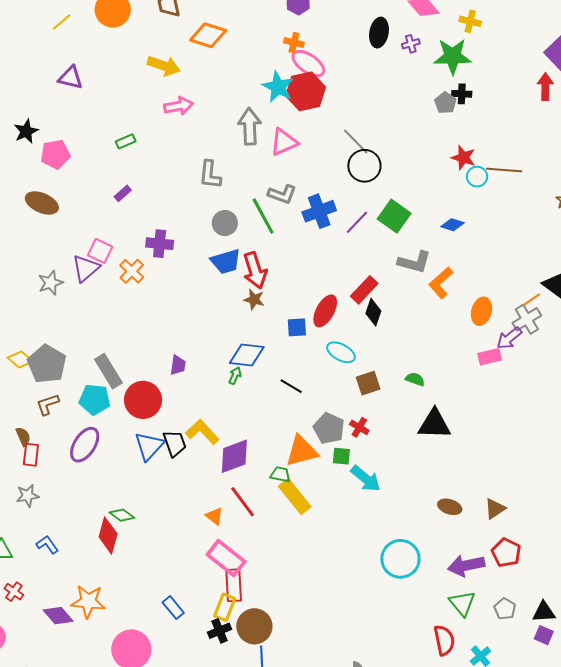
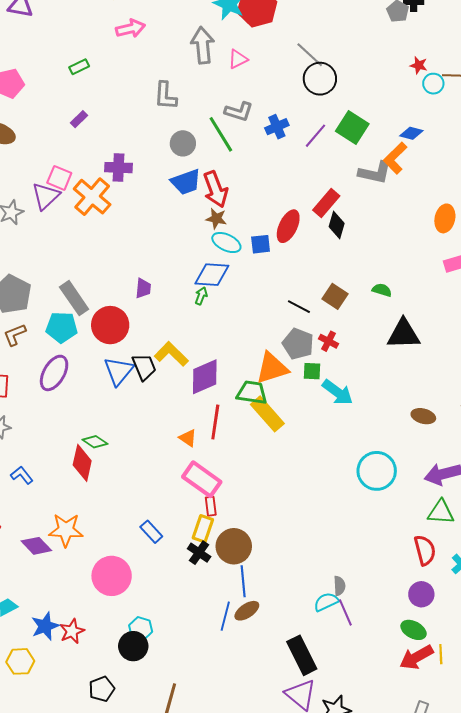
pink triangle: (284, 142) -> (238, 59), size x0.7
red star: (463, 158) -> (419, 65), size x0.7
blue cross: (319, 211) -> (277, 127), size x0.7
orange cross: (132, 271) -> (92, 197), size x1.5
orange L-shape: (441, 283) -> (395, 158), moved
cyan ellipse: (341, 352) -> (226, 243), moved
brown square: (368, 383) -> (335, 296), turned -35
black line: (291, 386) -> (299, 307), moved
green trapezoid: (280, 474) -> (252, 393), size x1.5
red line: (243, 502) -> (215, 422), turned 48
red rectangle: (234, 585) -> (211, 506), size x0.6
green triangle: (462, 603) -> (441, 512), turned -44
black cross: (220, 631) -> (199, 553), turned -30

